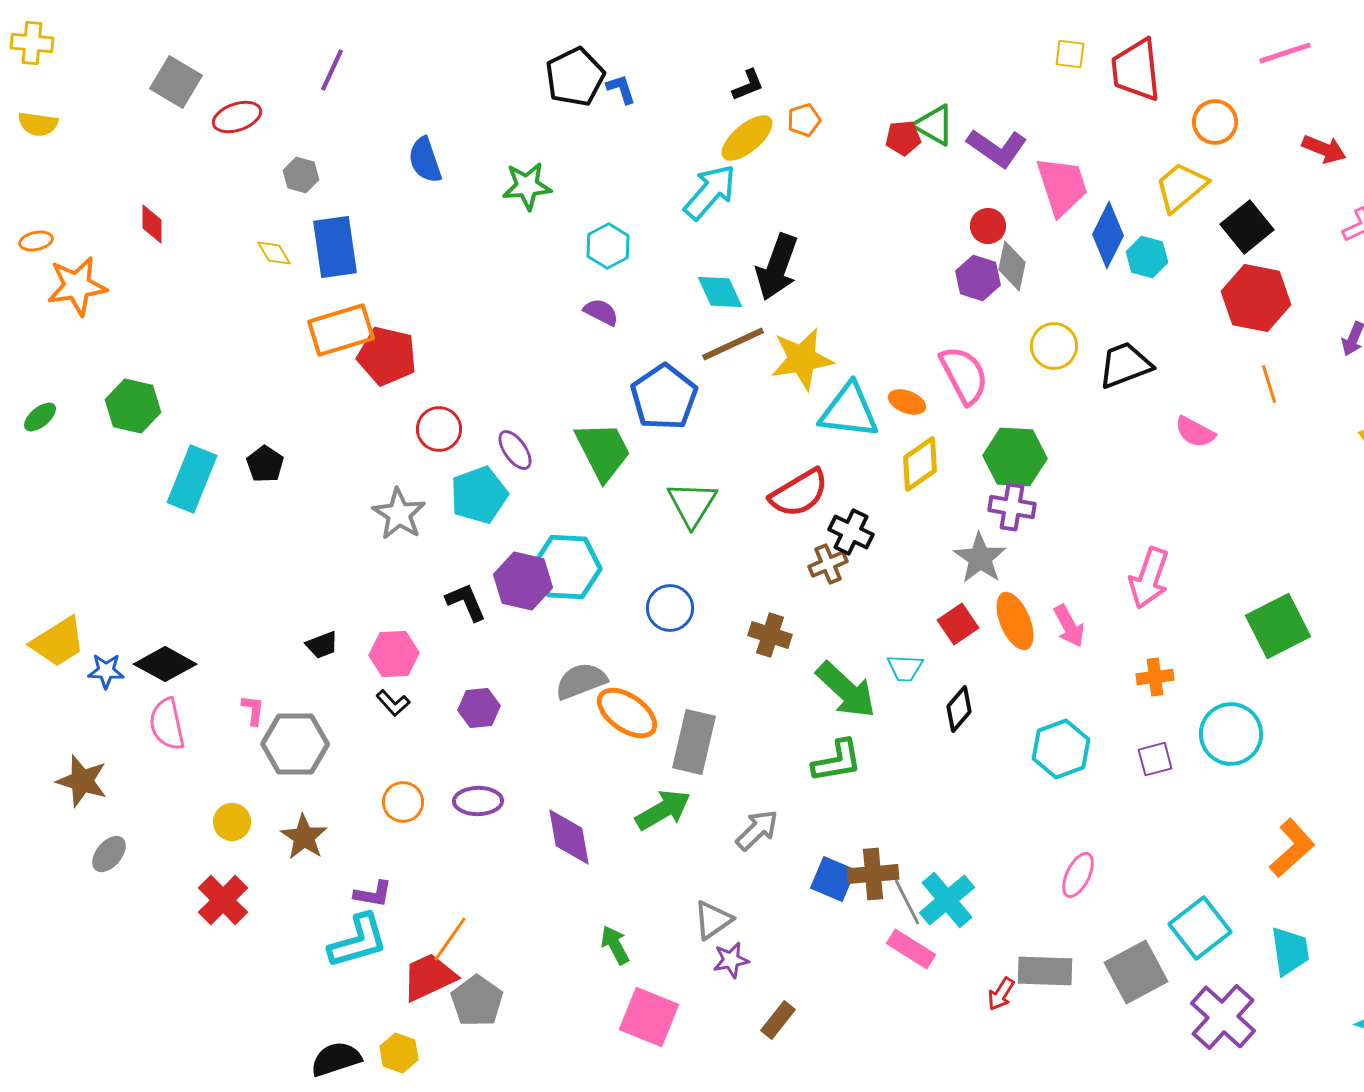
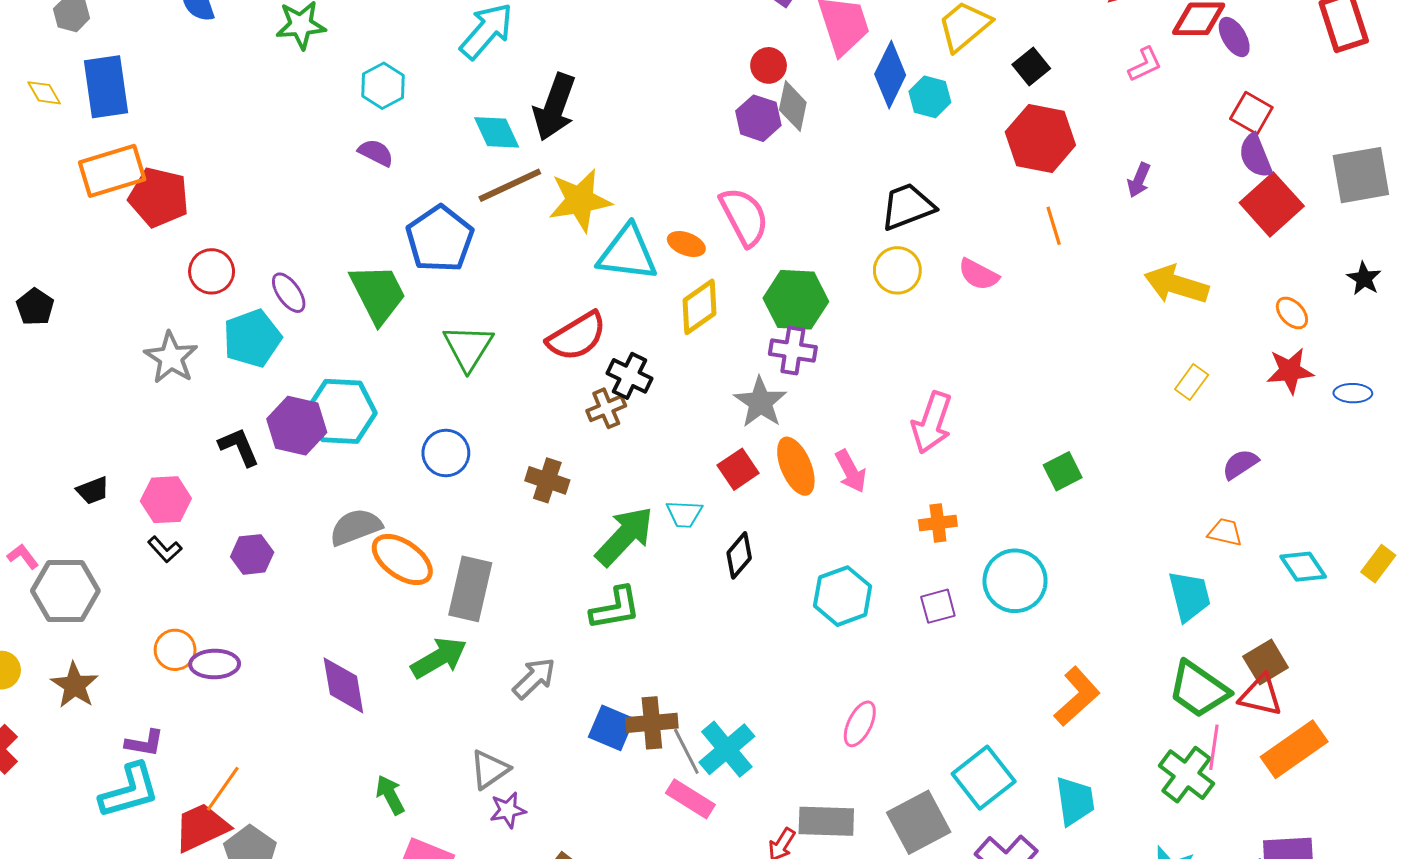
black square: (1247, 227) -> (1031, 66), size x0.7
yellow circle: (1054, 346) -> (897, 270), moved
green square: (1278, 626) -> (1063, 471), size x0.6
green arrow: (846, 690) -> (624, 536), turned -90
pink L-shape: (253, 710) -> (23, 556), turned -44
purple ellipse: (478, 801) -> (215, 664), moved

